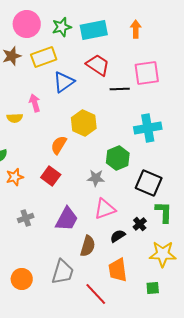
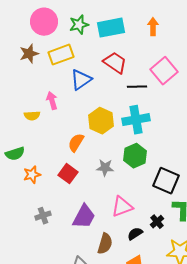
pink square: (147, 73) -> (164, 71), turned -32
cyan cross: (148, 128) -> (136, 120), moved
gray star: (96, 178) -> (105, 168), moved

